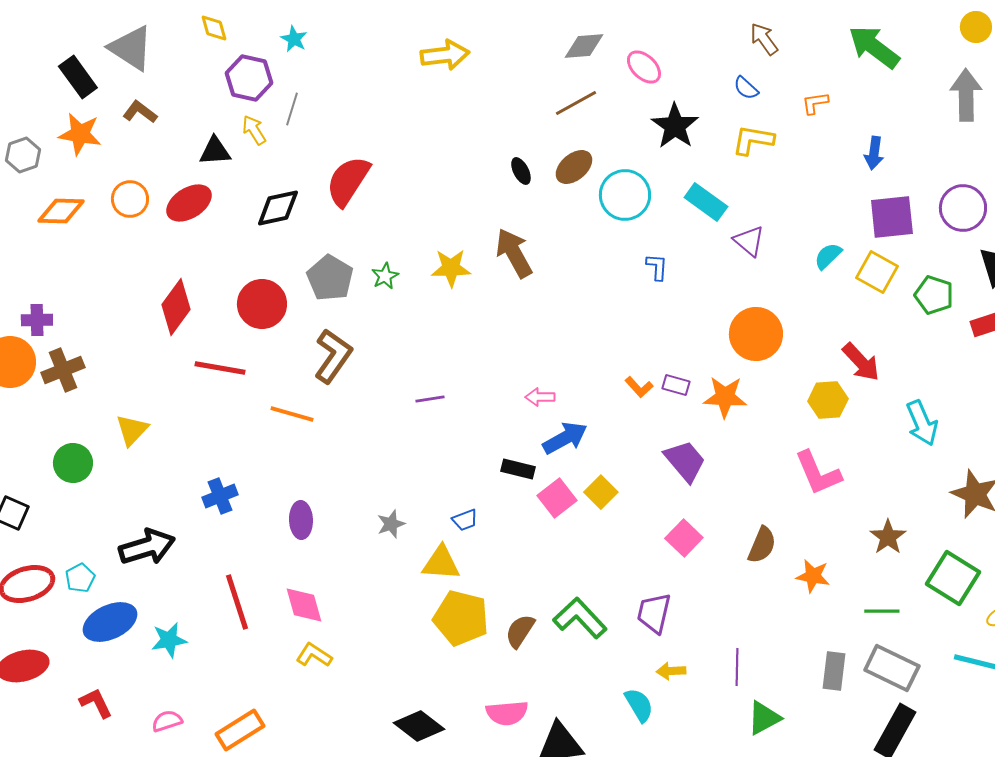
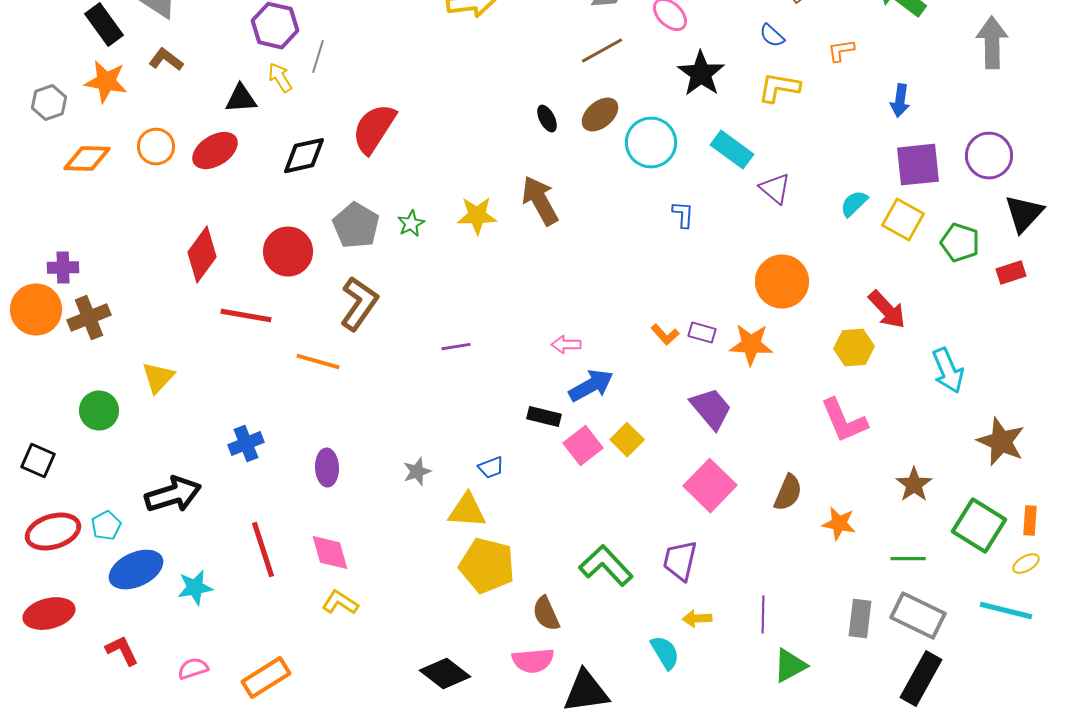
pink square: (684, 538) -> (710, 486), size x1.4
brown semicircle: (520, 631) -> (546, 614), moved, turned -57

